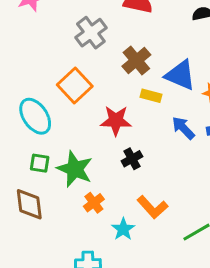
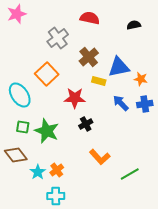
blue triangle: (180, 75) -> (119, 67), turned -35
orange cross: (94, 203) -> (57, 170), moved
brown diamond: (29, 204) -> (16, 155), turned -30
cyan star: (123, 229) -> (38, 172), moved

